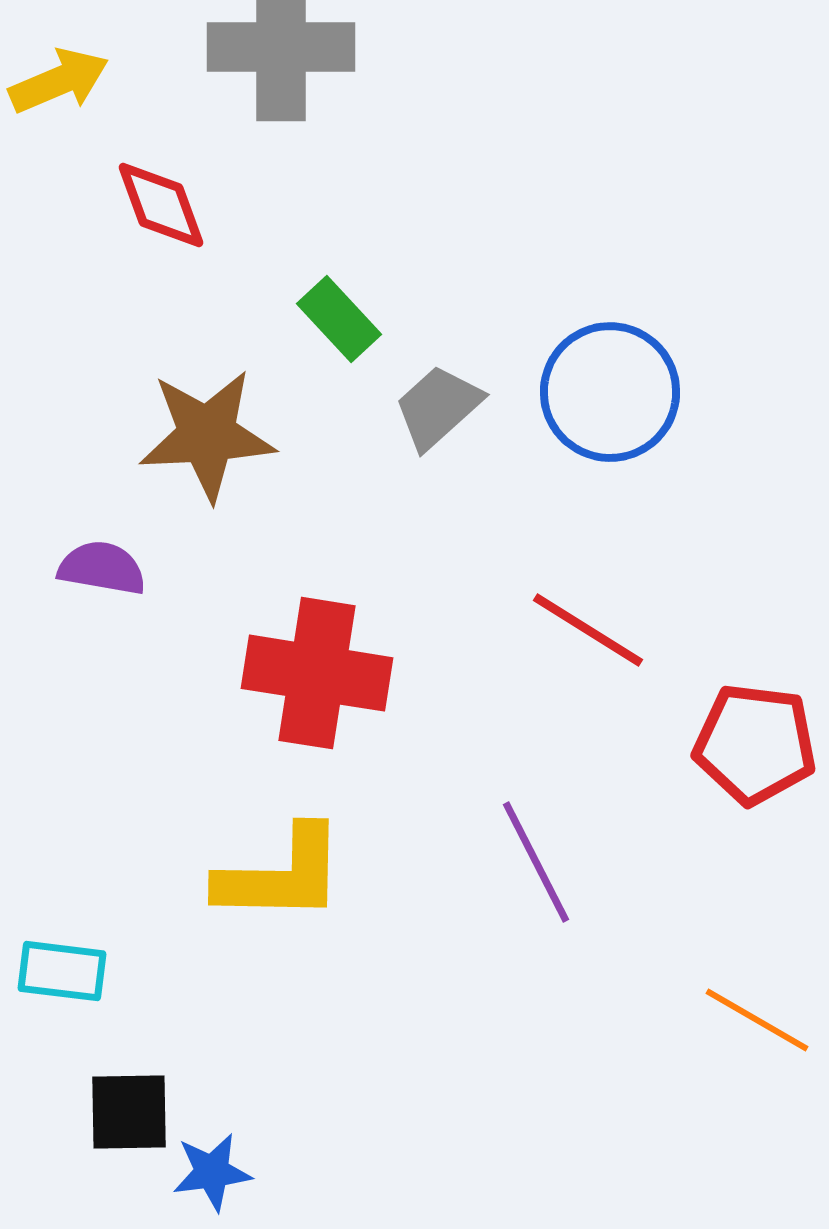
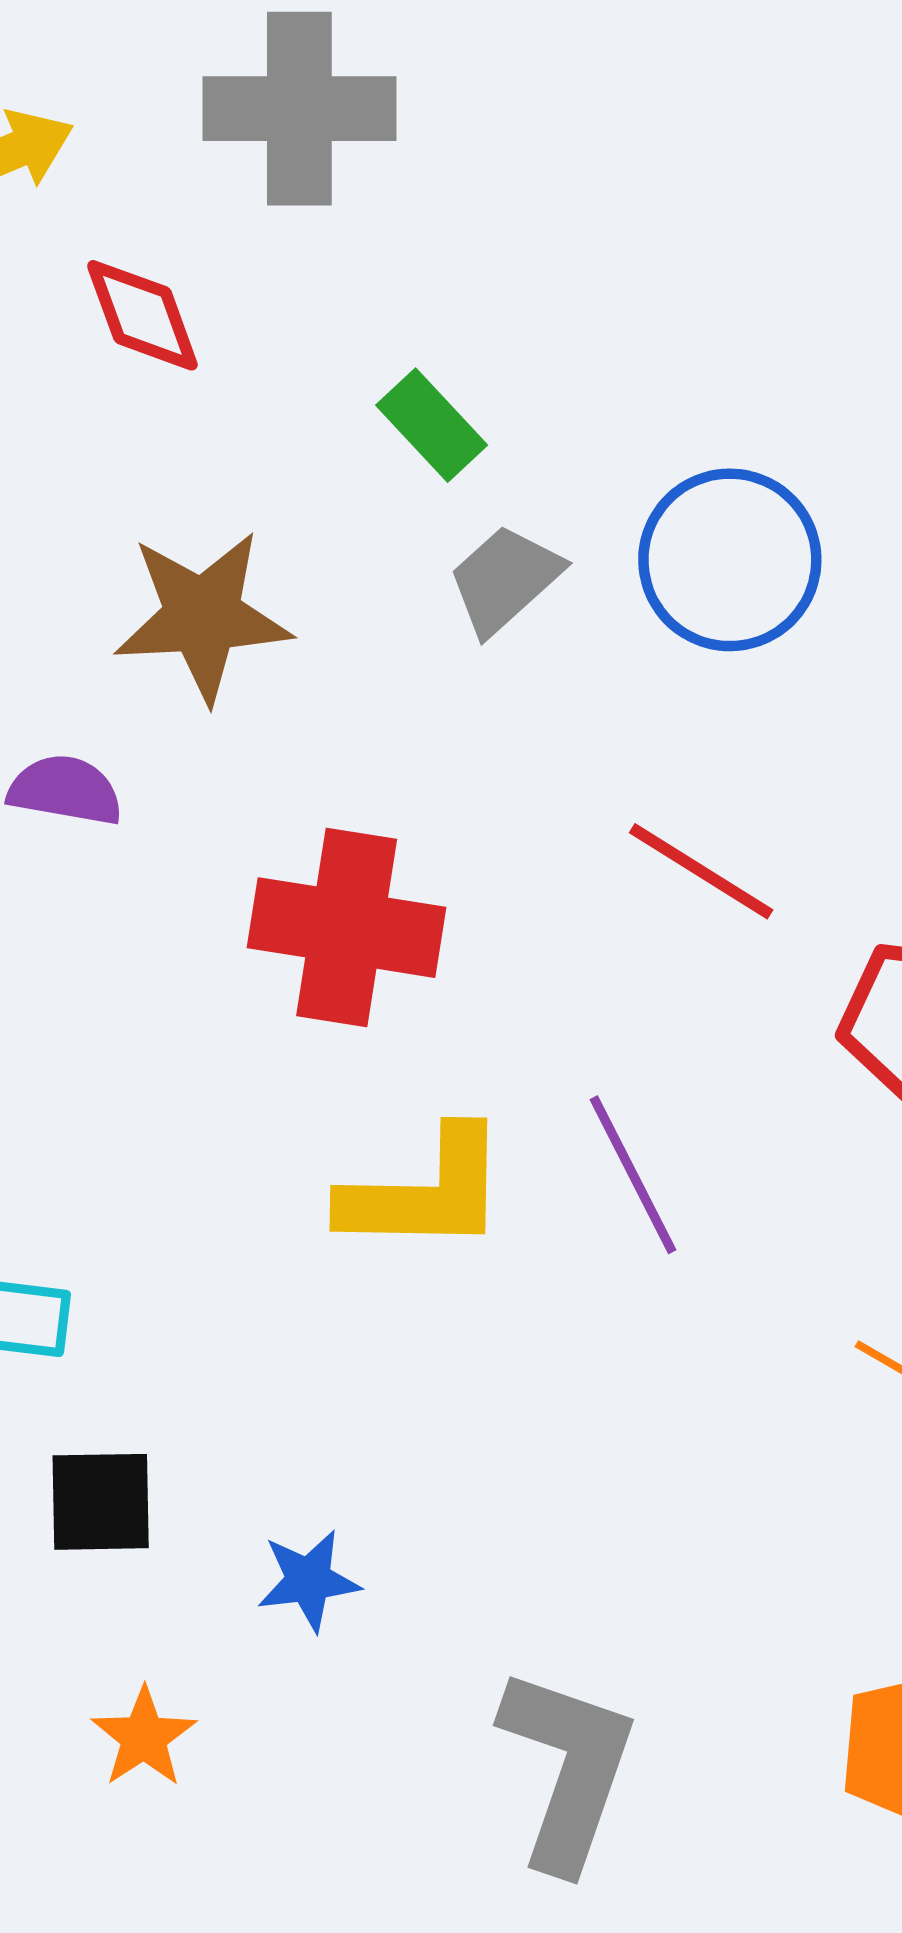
green rectangle: (339, 319) -> (432, 425), moved
yellow L-shape: (281, 875) -> (425, 1192), moved
blue star: (212, 1172) -> (309, 1580), moved

